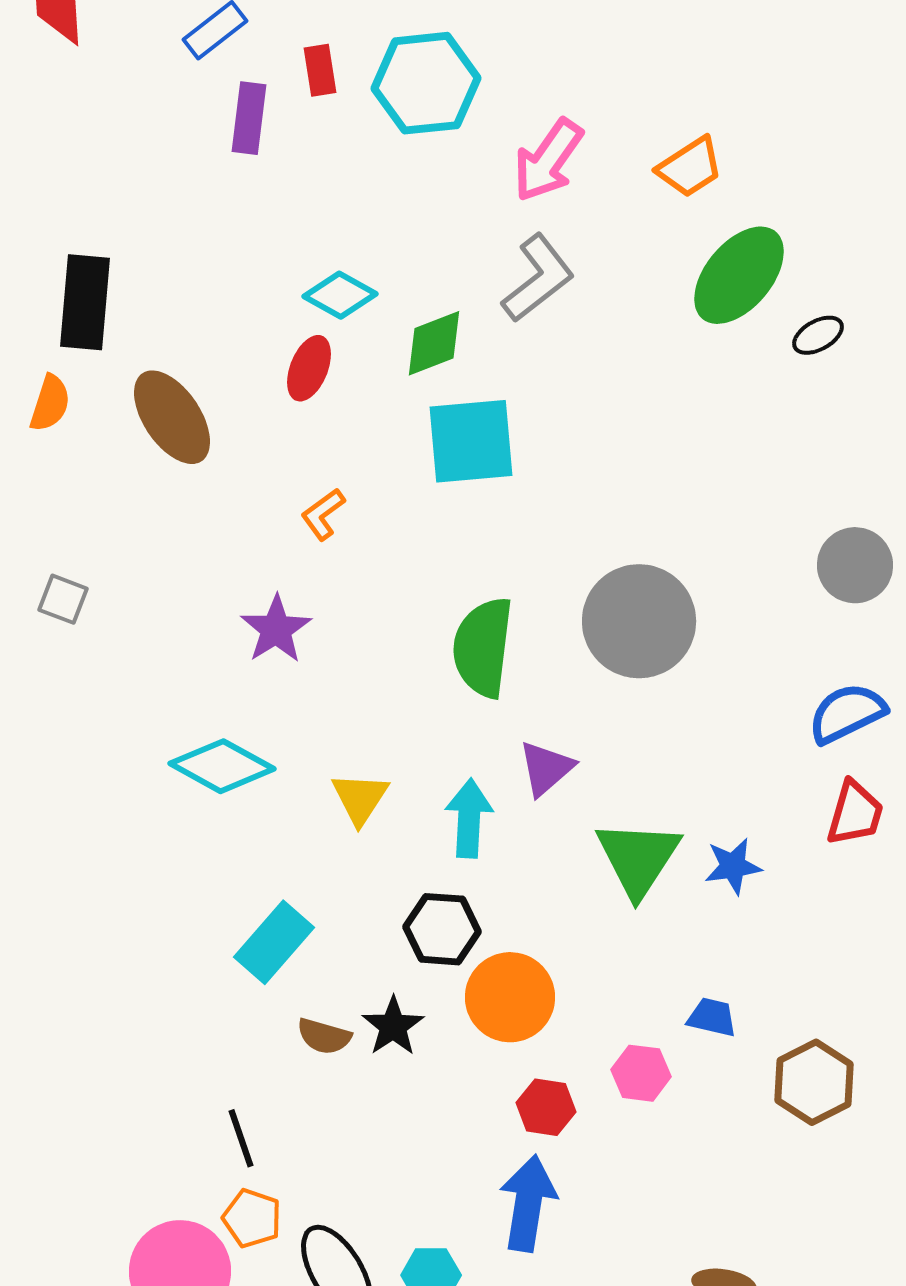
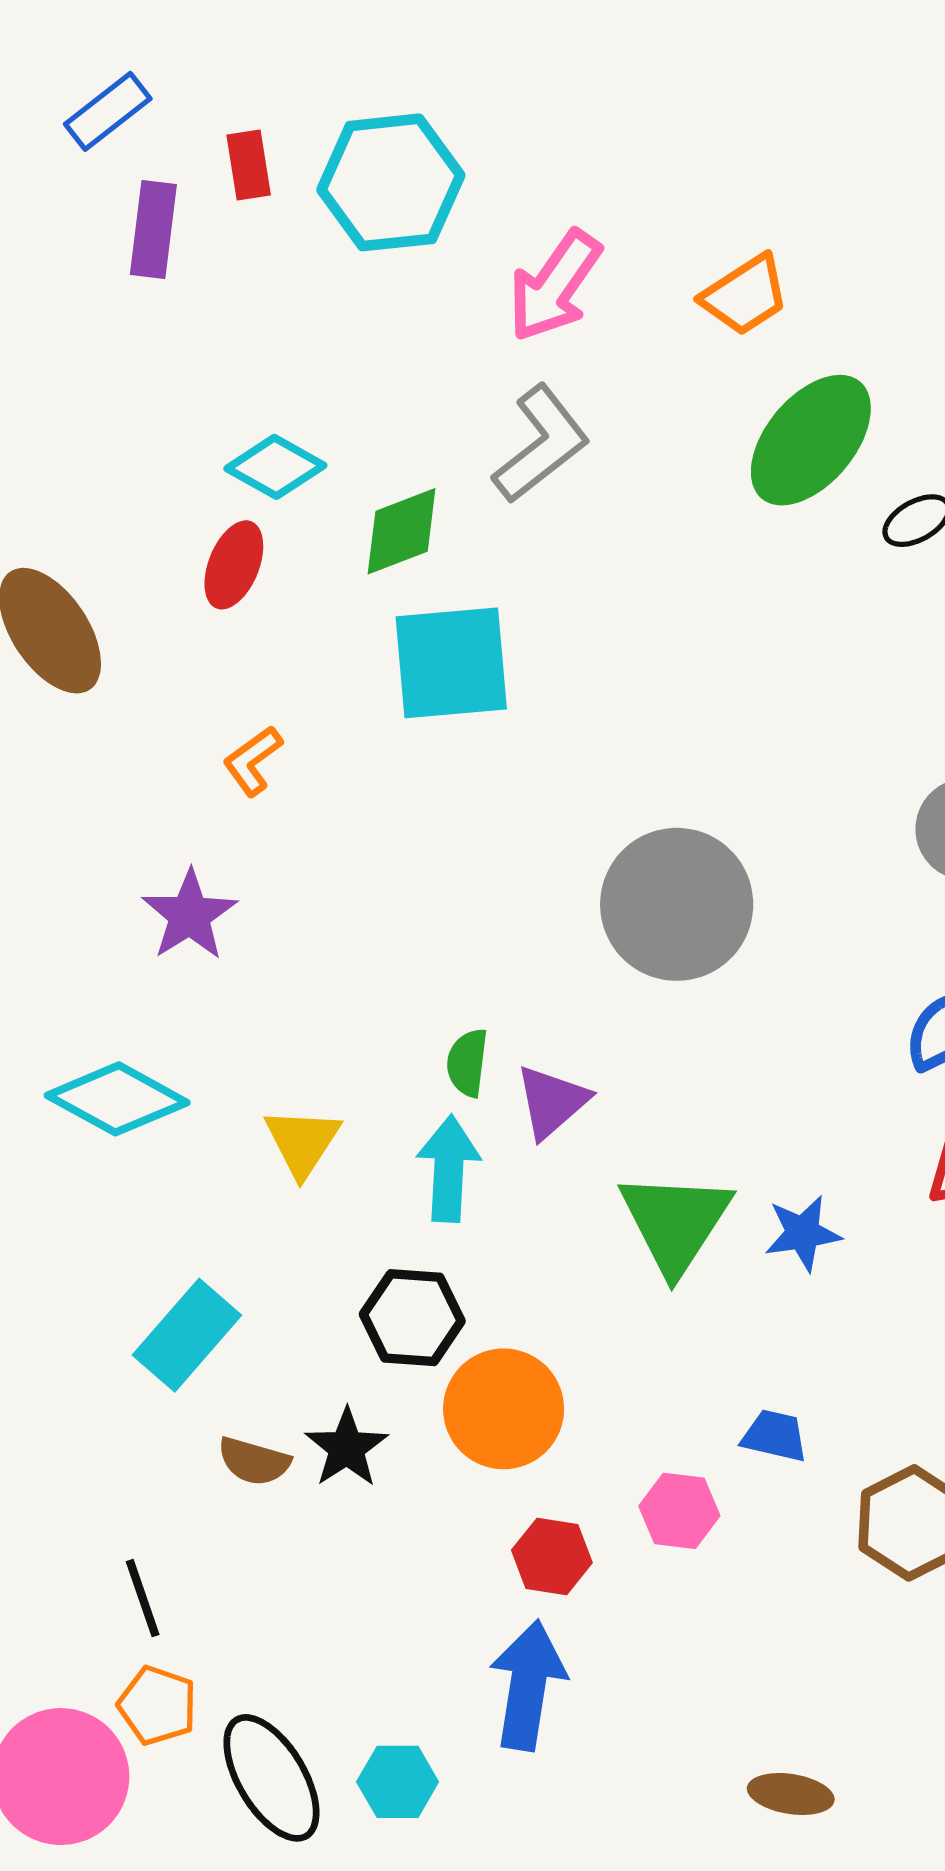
green semicircle: (483, 647) -> (467, 1063), moved, size x0.5

